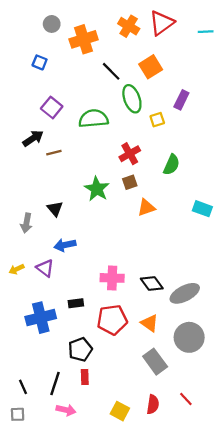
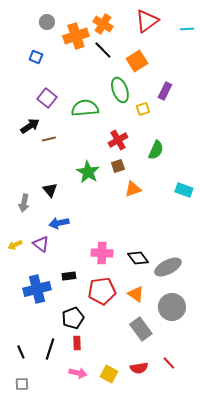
orange cross: (129, 26) -> (103, 24), moved
black line: (111, 71) -> (103, 50), moved
red semicircle: (153, 404) -> (139, 368), turned 72
pink arrow: (66, 410) -> (78, 373), moved
gray square: (18, 414) -> (22, 384), moved

